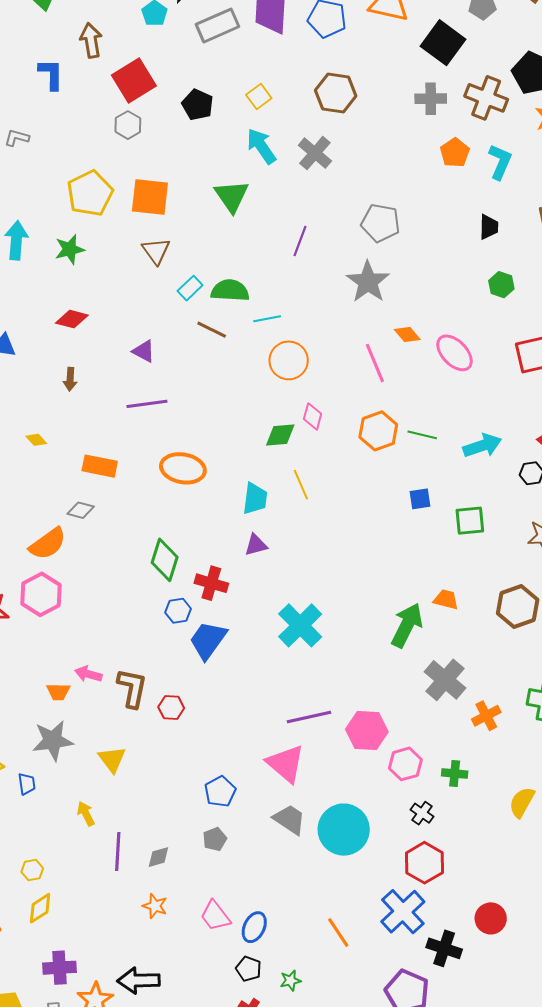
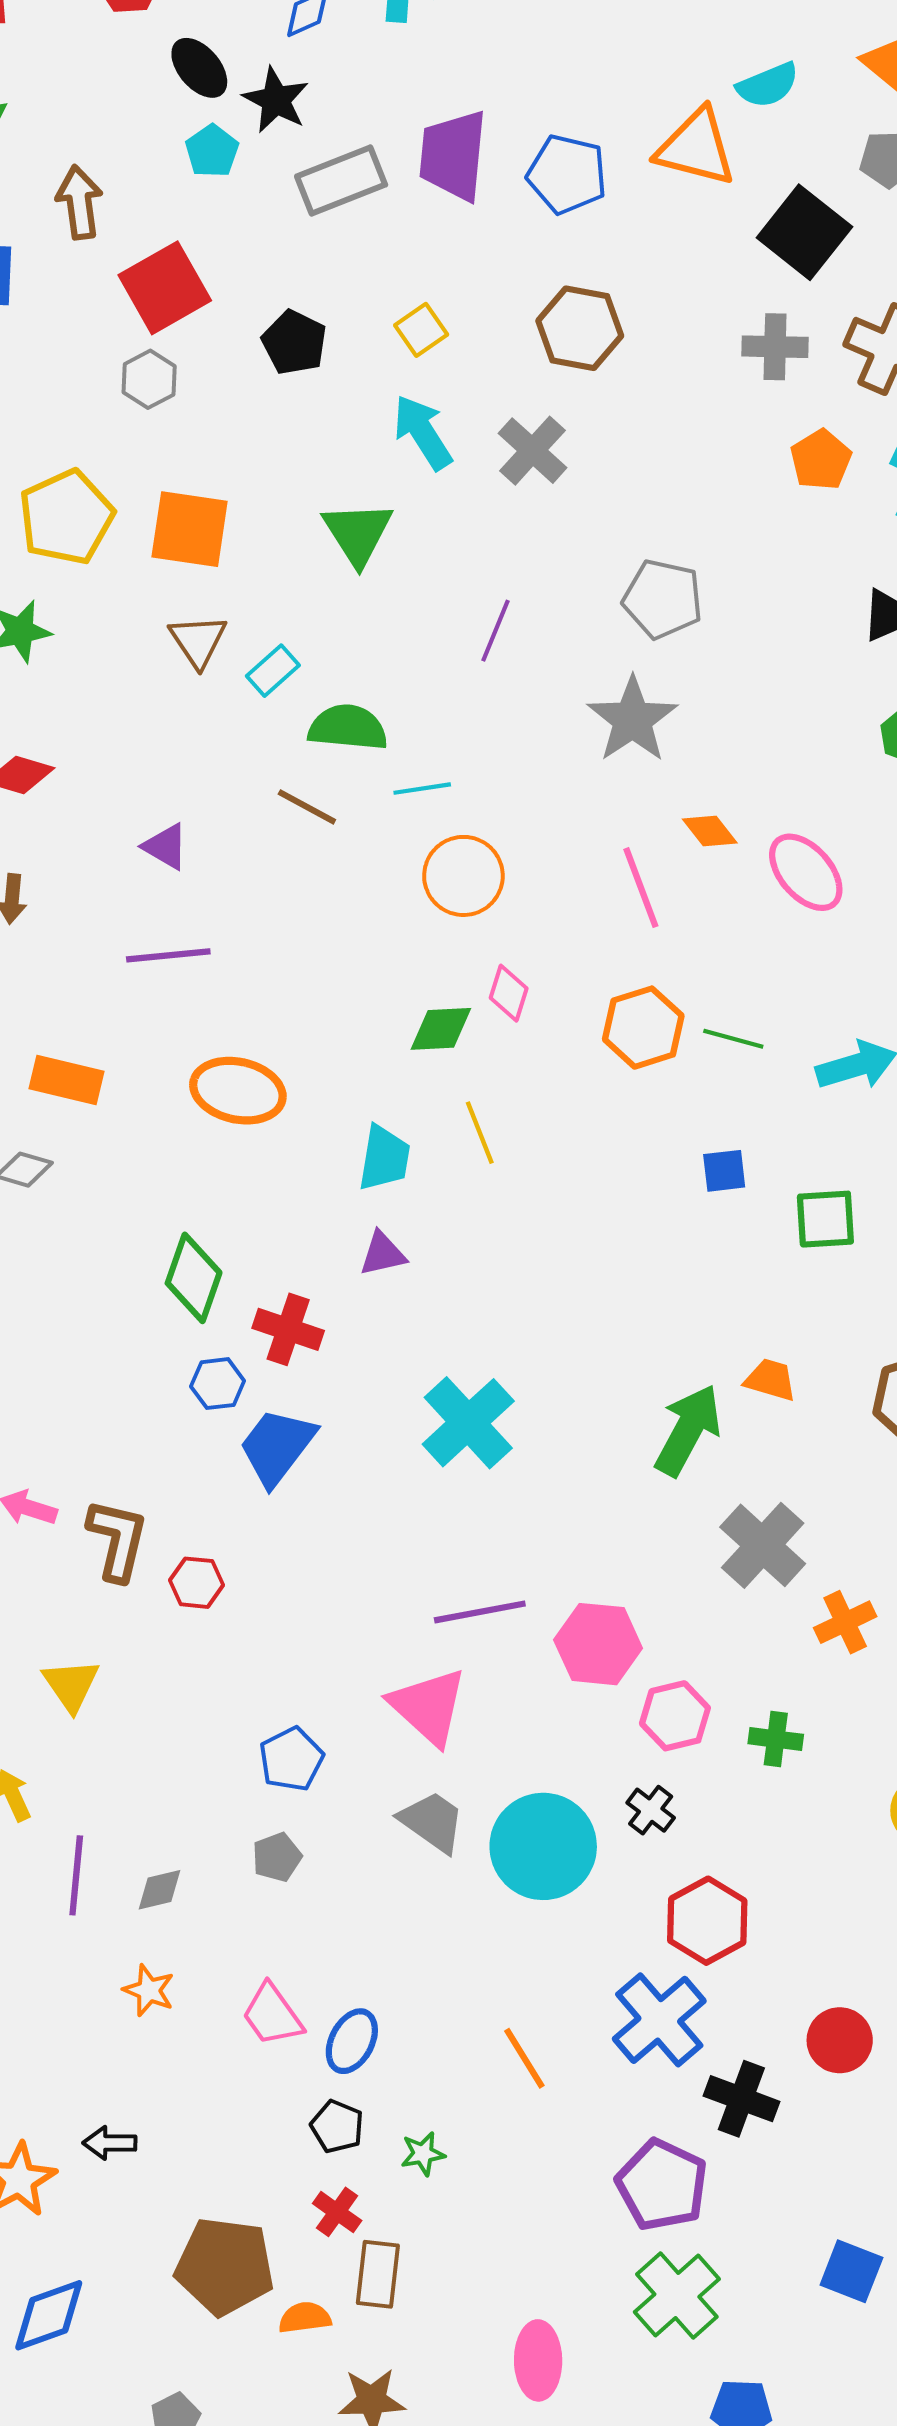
cyan rectangle: (190, 288) -> (273, 671), moved
black cross: (422, 813) -> (651, 1810), moved
black arrow: (139, 981) -> (110, 2143), size x0.6

